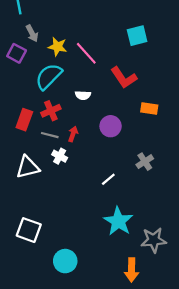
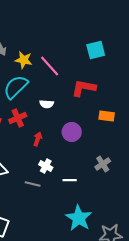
red L-shape: (124, 78) -> (84, 88), turned 135
gray line: (50, 135) -> (33, 184), moved
white cross: (60, 156) -> (46, 166), moved
white line: (108, 179) -> (70, 180), turned 40

